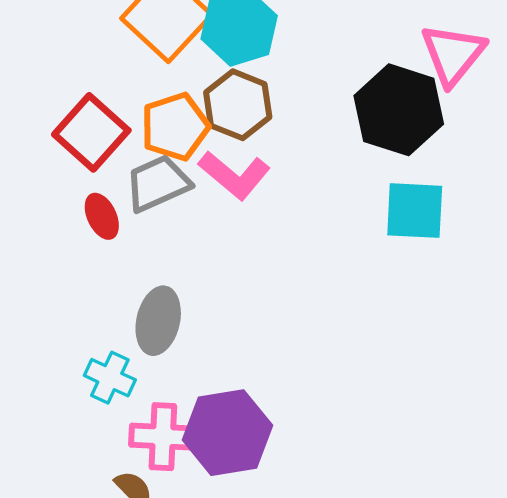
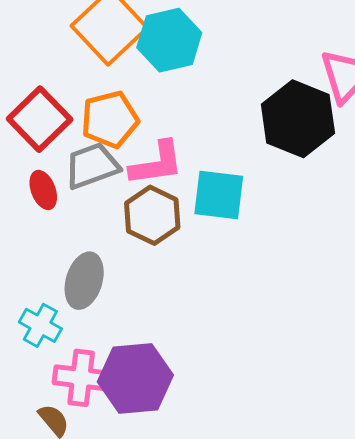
brown hexagon: (238, 105) -> (152, 215), moved
pink L-shape: (234, 175) -> (157, 163), turned -52
cyan square: (415, 211) -> (219, 195), moved

